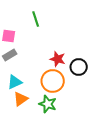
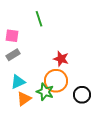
black circle: (79, 67) -> (82, 95), moved
green star: (48, 104) -> (45, 92), moved

